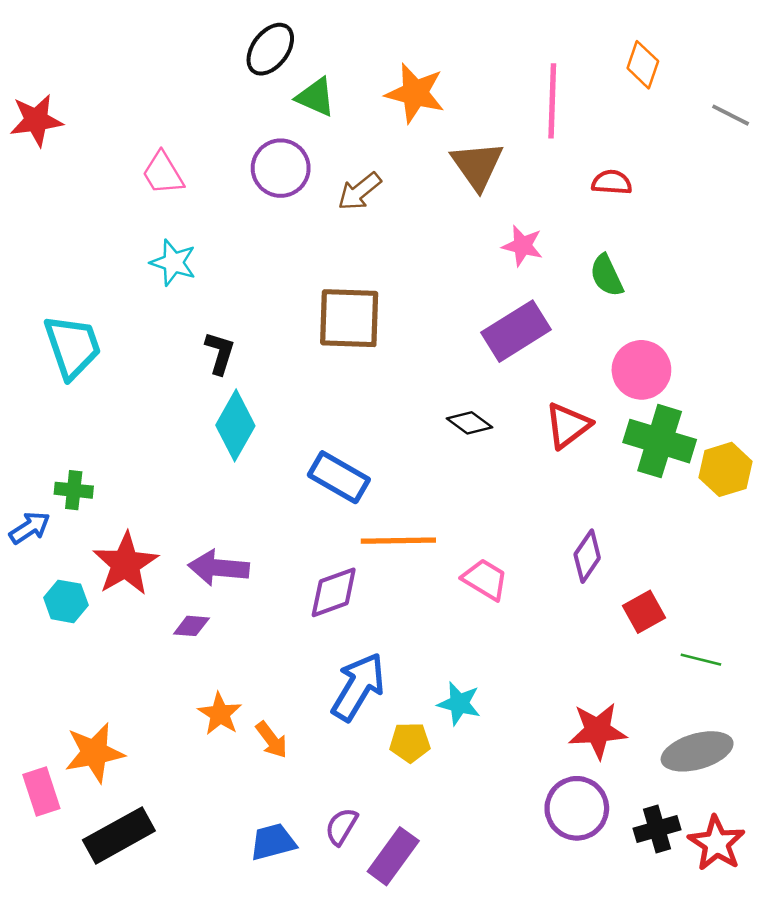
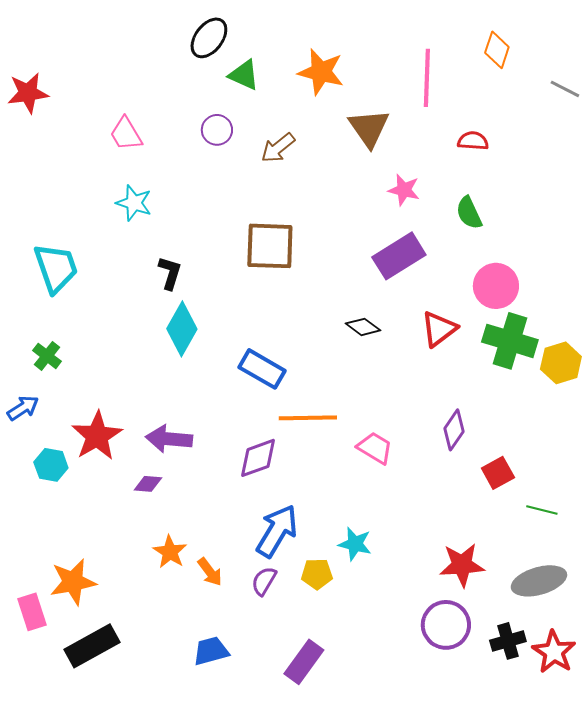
purple circle: (281, 168) -> (217, 130), size x0.7
green cross: (74, 490) -> (47, 356), moved, turned 32
purple semicircle: (341, 826) -> (264, 581), moved

